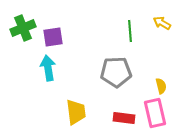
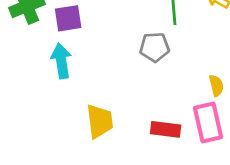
gray pentagon: (116, 72) -> (155, 47), moved, size x0.7

